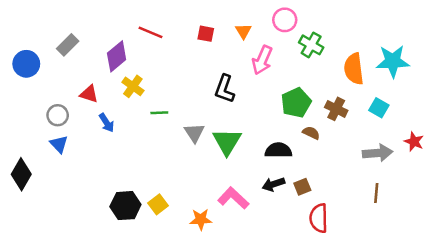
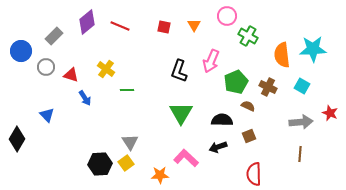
purple diamond: (117, 56) -> (87, 22), moved
pink arrow: (262, 60) -> (211, 61), moved
gray circle: (58, 115) -> (46, 67), moved
gray triangle: (194, 133) -> (130, 142), moved
brown square: (302, 187) -> (249, 136), moved

